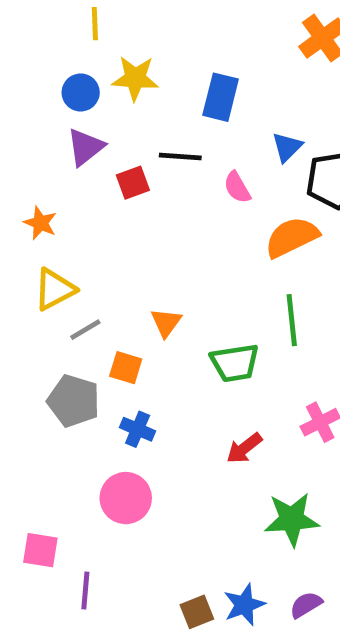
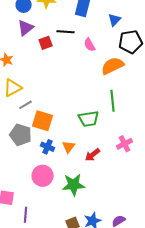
blue triangle: (287, 147) -> (115, 20), moved
orange triangle: (166, 323) -> (69, 147), moved
orange square: (126, 368) -> (43, 121), size x1.5
green star: (292, 519) -> (74, 185), moved

